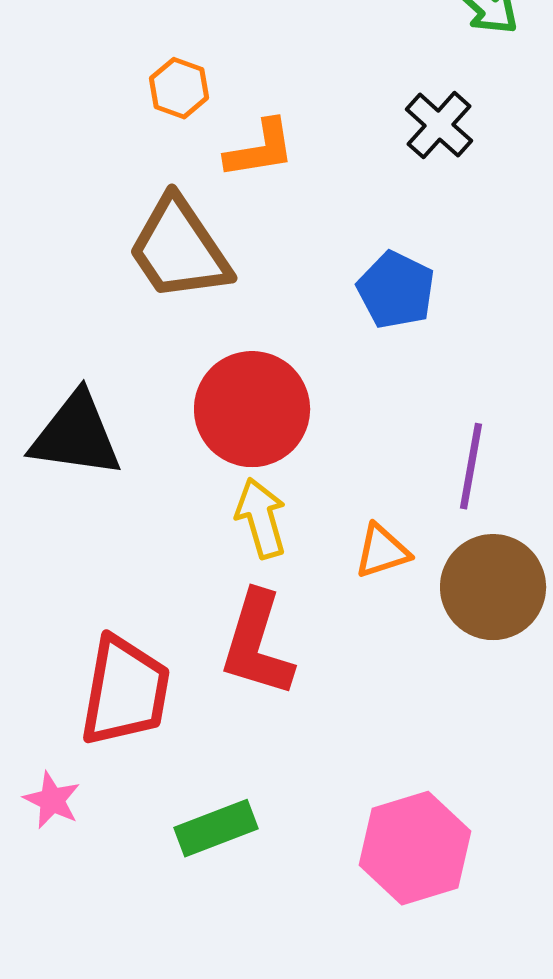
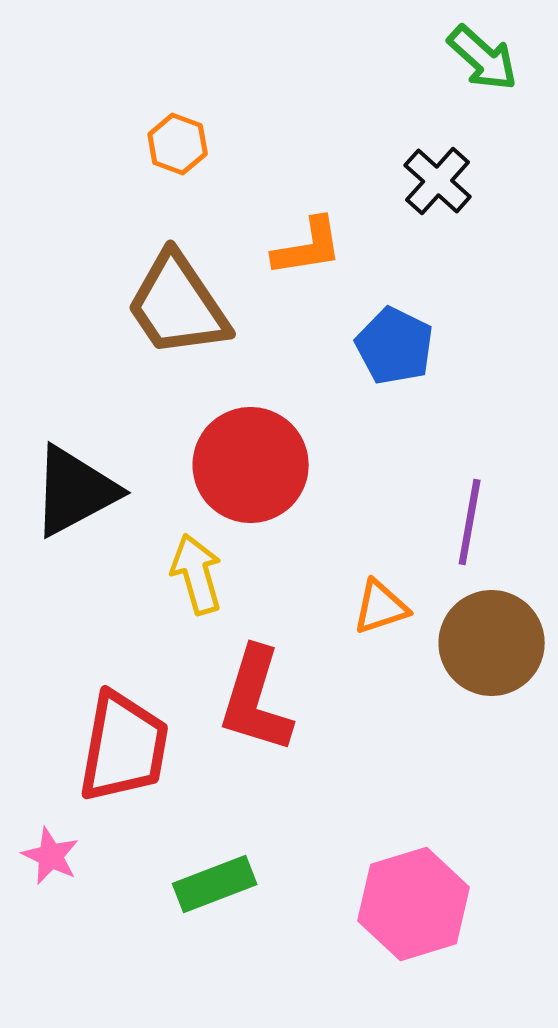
orange L-shape: (260, 149) -> (308, 247), moved
black triangle: (76, 435) -> (75, 491), turned -36
yellow arrow: (261, 518) -> (197, 574), moved

